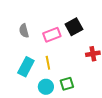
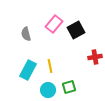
pink rectangle: (52, 35) -> (54, 24), moved, turned -30

